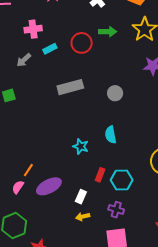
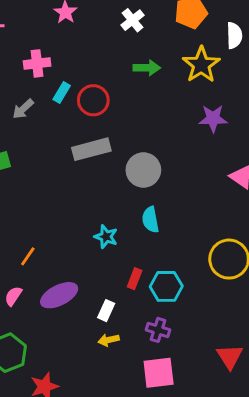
red circle: (82, 43) -> (93, 100), moved
cyan rectangle: (50, 49) -> (62, 92), turned -32
gray circle: (115, 93) -> (143, 170), moved, size x1.5
orange line: (28, 170) -> (28, 256), moved

